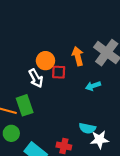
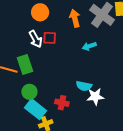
orange circle: (45, 61) -> (40, 12), moved
red square: (59, 72) -> (50, 38), moved
green circle: (11, 133) -> (29, 92), moved

